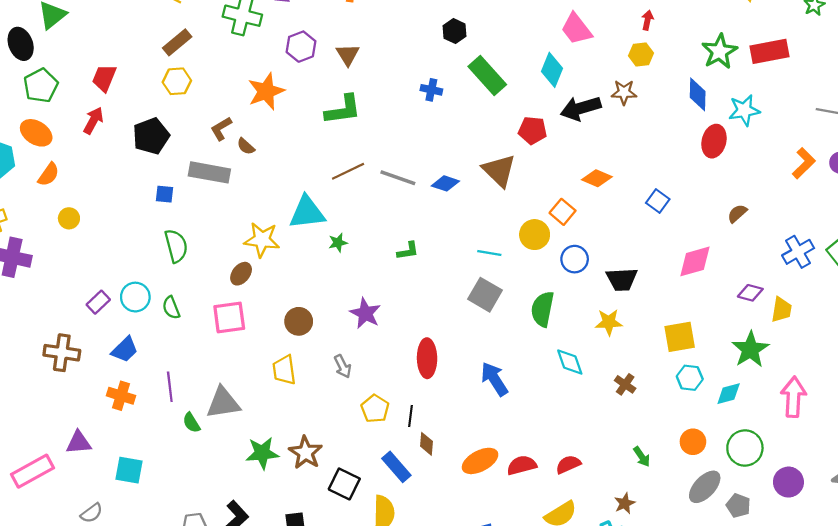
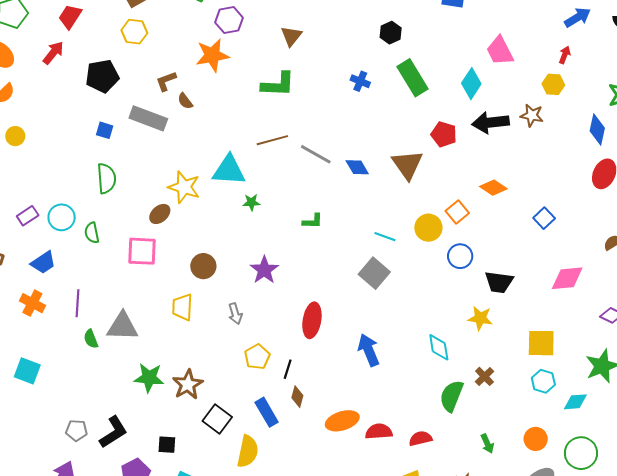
purple hexagon: (301, 47) -> (229, 20), moved
blue diamond: (445, 183) -> (357, 167), turned 30
green semicircle: (543, 309) -> (452, 396), moved

